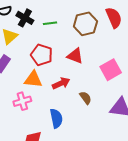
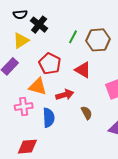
green line: (50, 23) -> (73, 37), moved, turned -64
blue semicircle: (56, 118) -> (49, 118), moved

